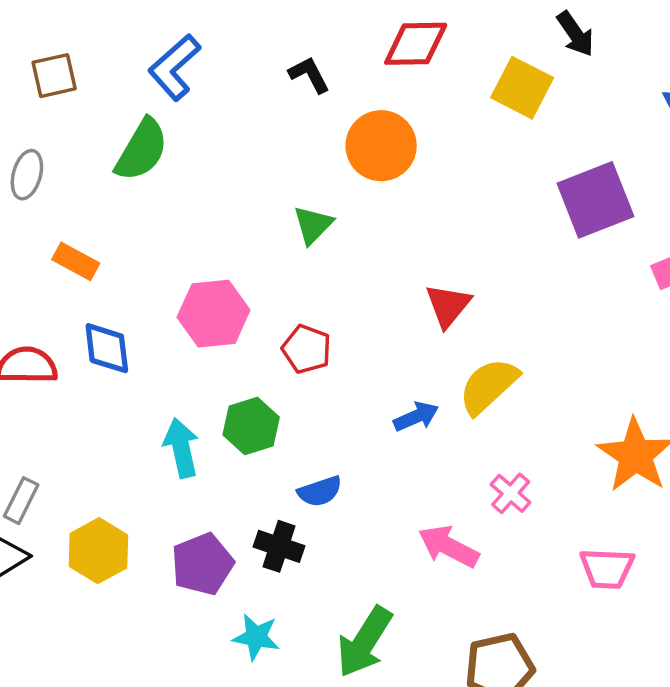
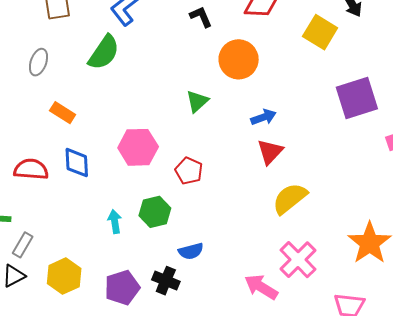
blue arrow: (416, 417) -> (264, 117), moved
cyan arrow: (181, 448) -> (115, 221), size x0.7
pink cross: (511, 493) -> (298, 260), size x1.6

